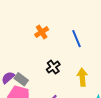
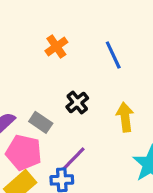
gray rectangle: (21, 79) -> (41, 122), moved

